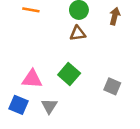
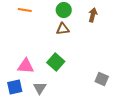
gray square: (112, 86) -> (102, 79), moved
blue square: (19, 105) -> (15, 87), turned -35

